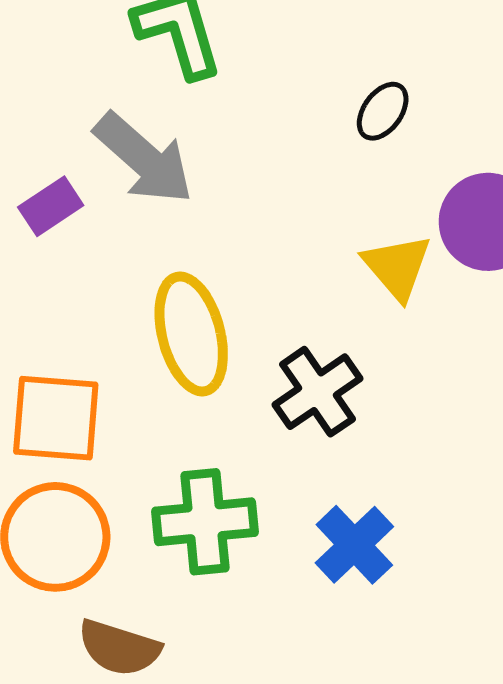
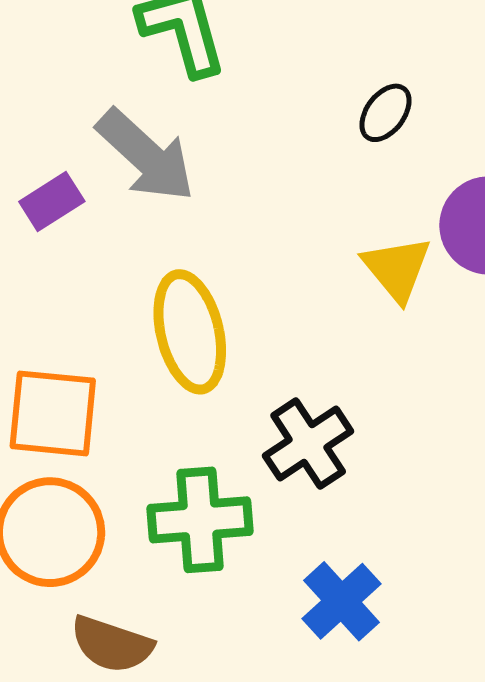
black cross: (317, 392) -> (308, 443), moved
blue cross: (354, 545) -> (341, 601), moved

